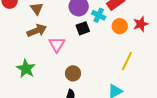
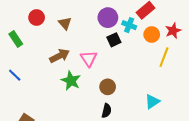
brown arrow: (37, 31) -> (59, 56), moved
yellow line: (127, 61) -> (164, 57), moved
green star: (26, 69) -> (71, 81), moved

